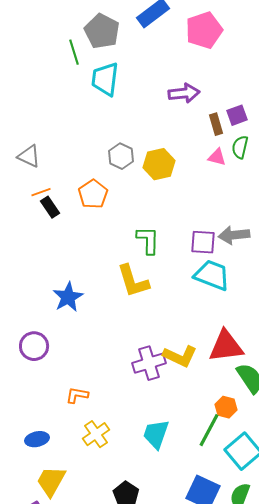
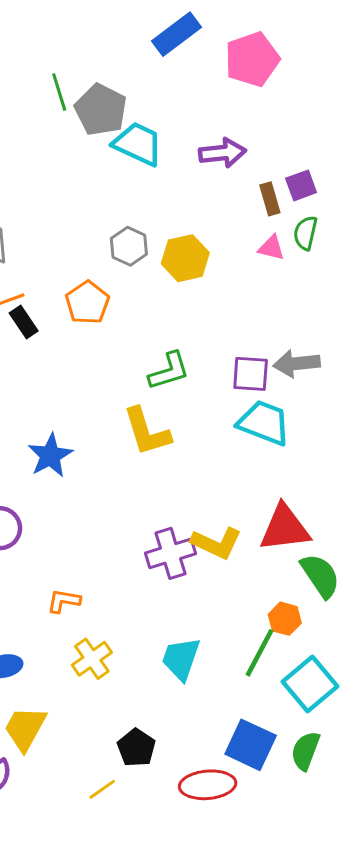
gray pentagon: (102, 31) -> (101, 110), moved
cyan trapezoid: (105, 79) -> (138, 144), moved, turned 108
green L-shape: (148, 240) -> (169, 371), turned 72

